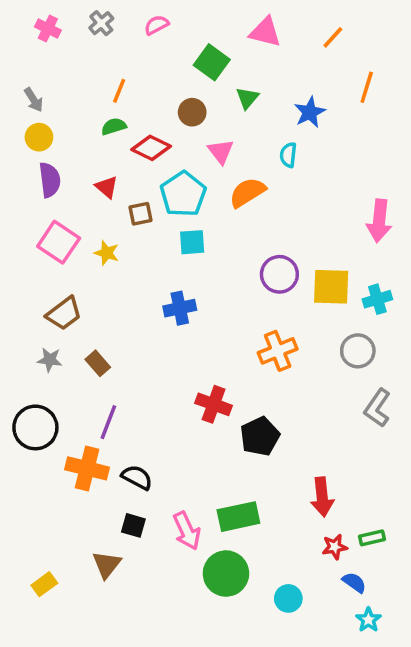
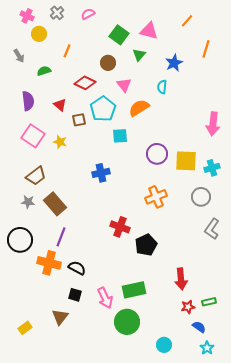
pink triangle: (265, 32) -> (149, 31), moved
green semicircle: (114, 126) -> (44, 71), moved
yellow circle: (39, 137) -> (39, 34), moved
cyan square: (192, 242) -> (120, 136), moved
brown rectangle: (98, 363) -> (55, 204), size x1.6
cyan circle: (288, 598) -> (164, 345), moved

